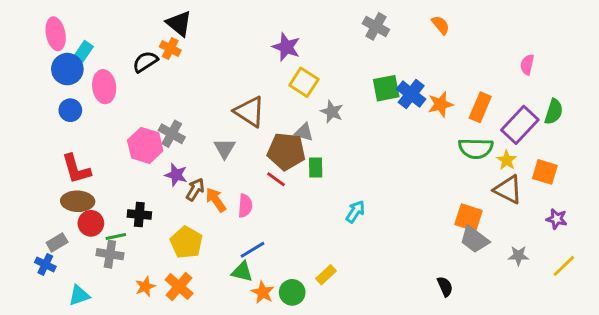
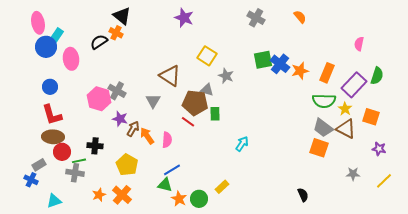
purple star: (286, 47) -> (184, 18), moved
blue circle: (70, 110) -> (50, 87), moved
gray trapezoid: (474, 239) -> (323, 128), moved

